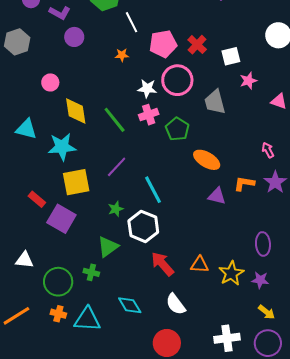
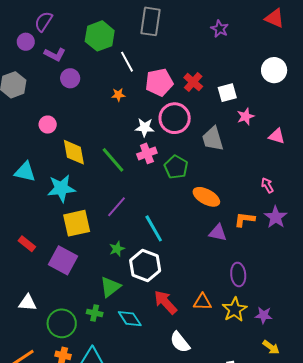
red rectangle: (37, 199) -> (27, 244), moved
purple ellipse: (263, 244) -> (238, 275), moved
cyan diamond: (130, 305) -> (130, 319), moved

